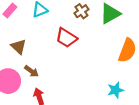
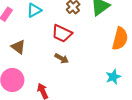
brown arrow: (31, 71) -> (62, 58), moved

